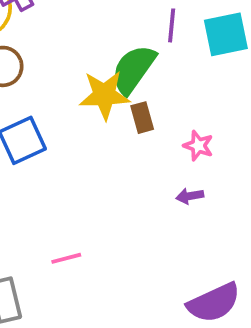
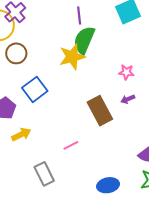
purple line: (172, 25) -> (79, 15), moved
brown rectangle: (142, 118) -> (100, 111), moved, size x1.8

